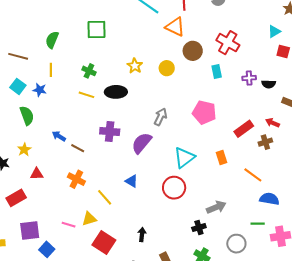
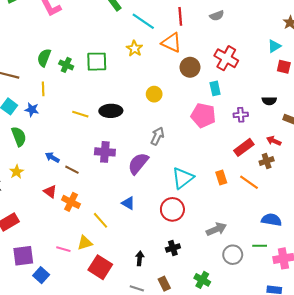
green square: (96, 29) -> (97, 62), moved
yellow star: (135, 66) -> (134, 48), moved
yellow circle: (167, 68) -> (154, 94), moved
green cross: (89, 71) -> (66, 65), moved
purple cross: (249, 78) -> (241, 115), moved
pink pentagon: (204, 112) -> (203, 115), moved
red triangle: (37, 174) -> (50, 192), moved, turned 40
orange line: (253, 175) -> (249, 182), moved
black cross: (199, 228) -> (173, 248), moved
gray circle: (236, 244) -> (233, 255), moved

